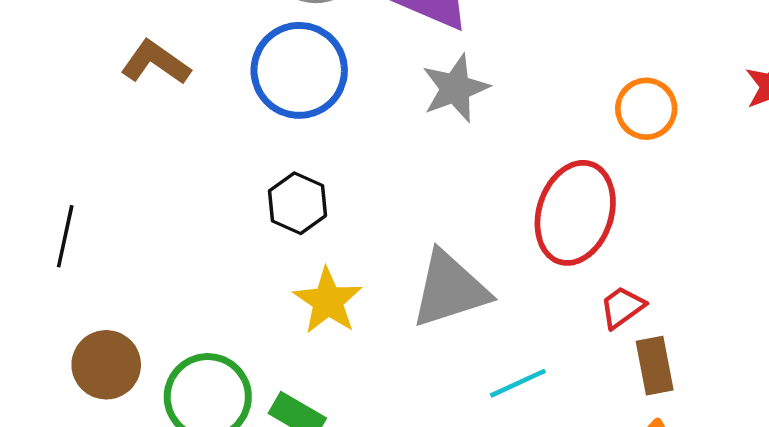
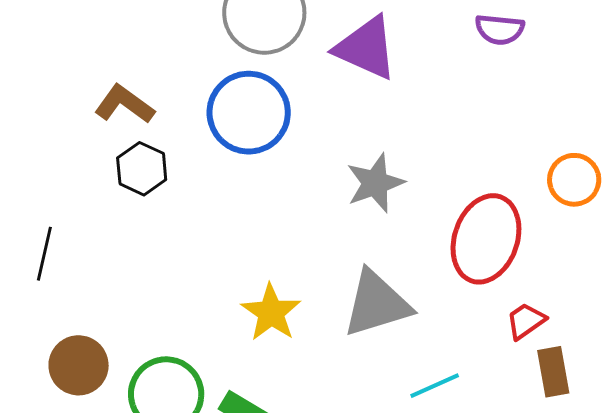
gray star: (455, 88) -> (375, 183), moved
orange circle: (646, 109) -> (574, 180), moved
black hexagon: (298, 203) -> (142, 169), moved

